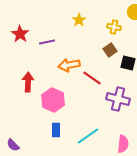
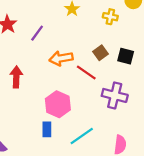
purple line: (47, 42) -> (37, 33), turned -42
brown square: (110, 50) -> (100, 53), moved
pink hexagon: (53, 100) -> (58, 104), moved

